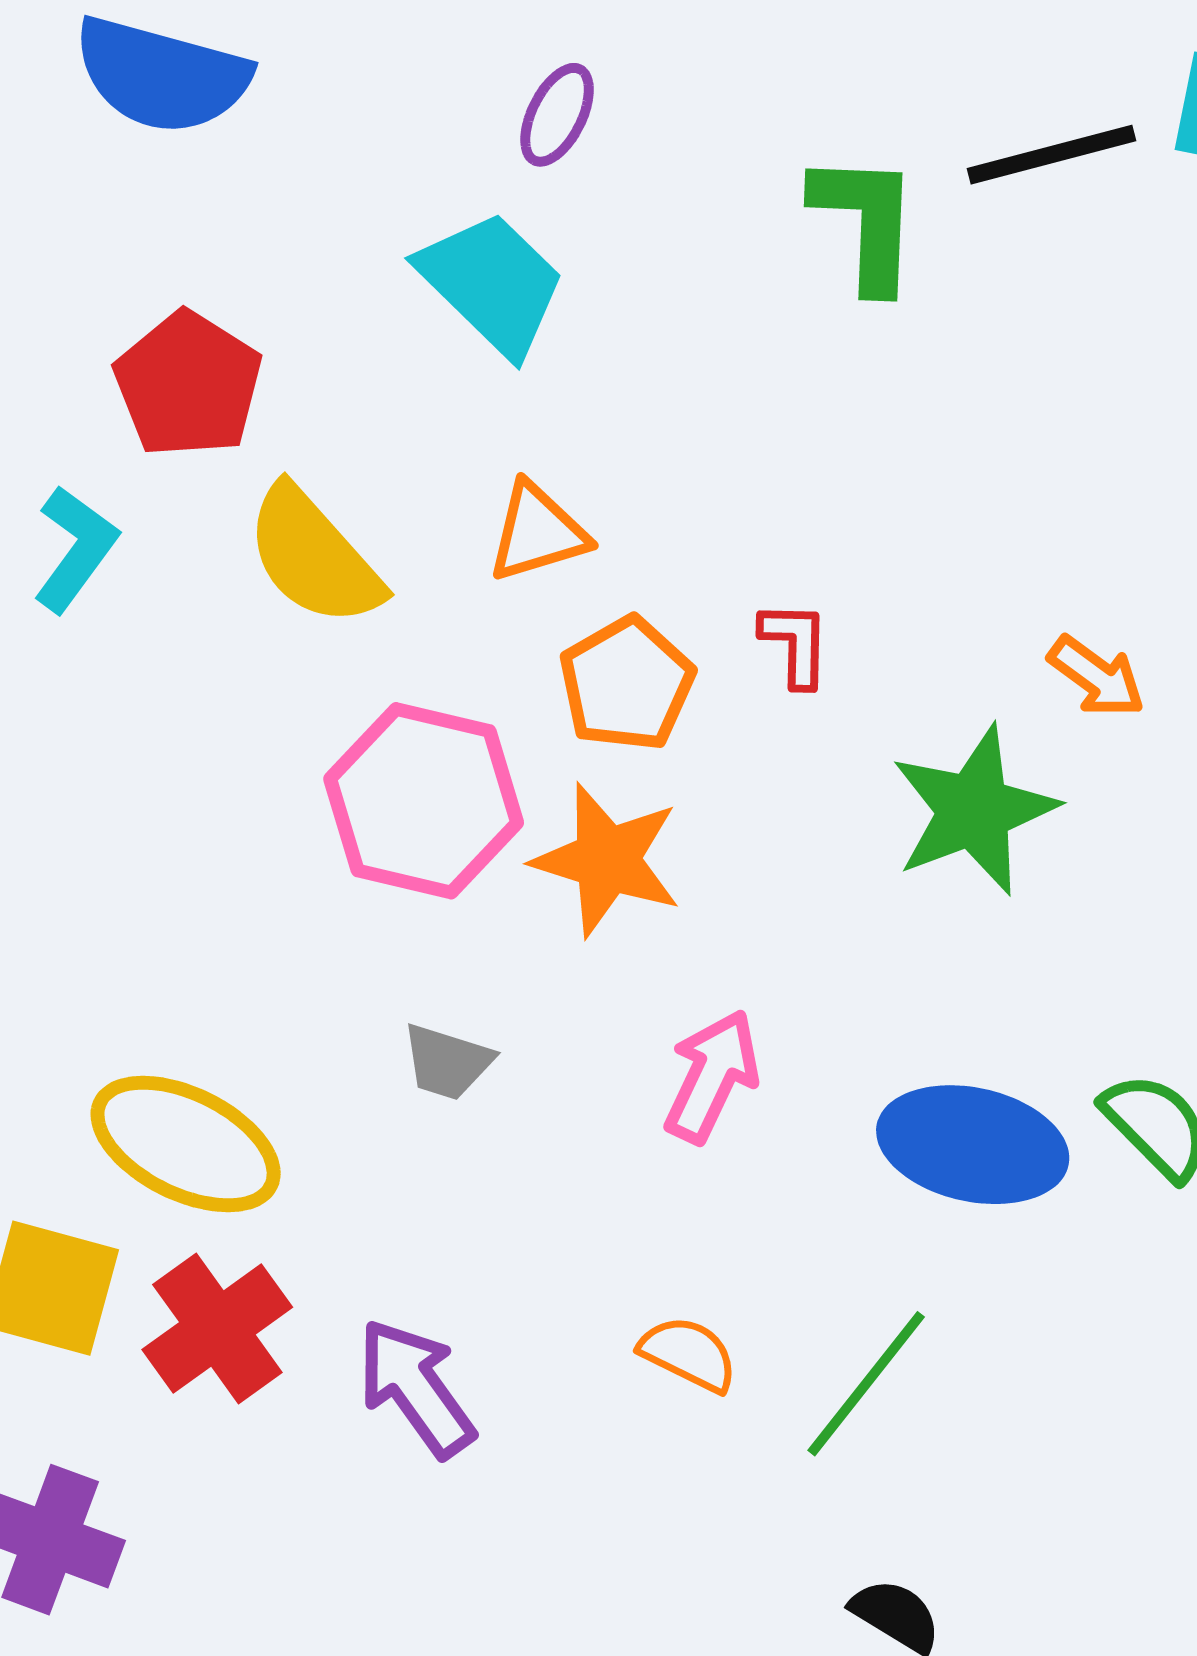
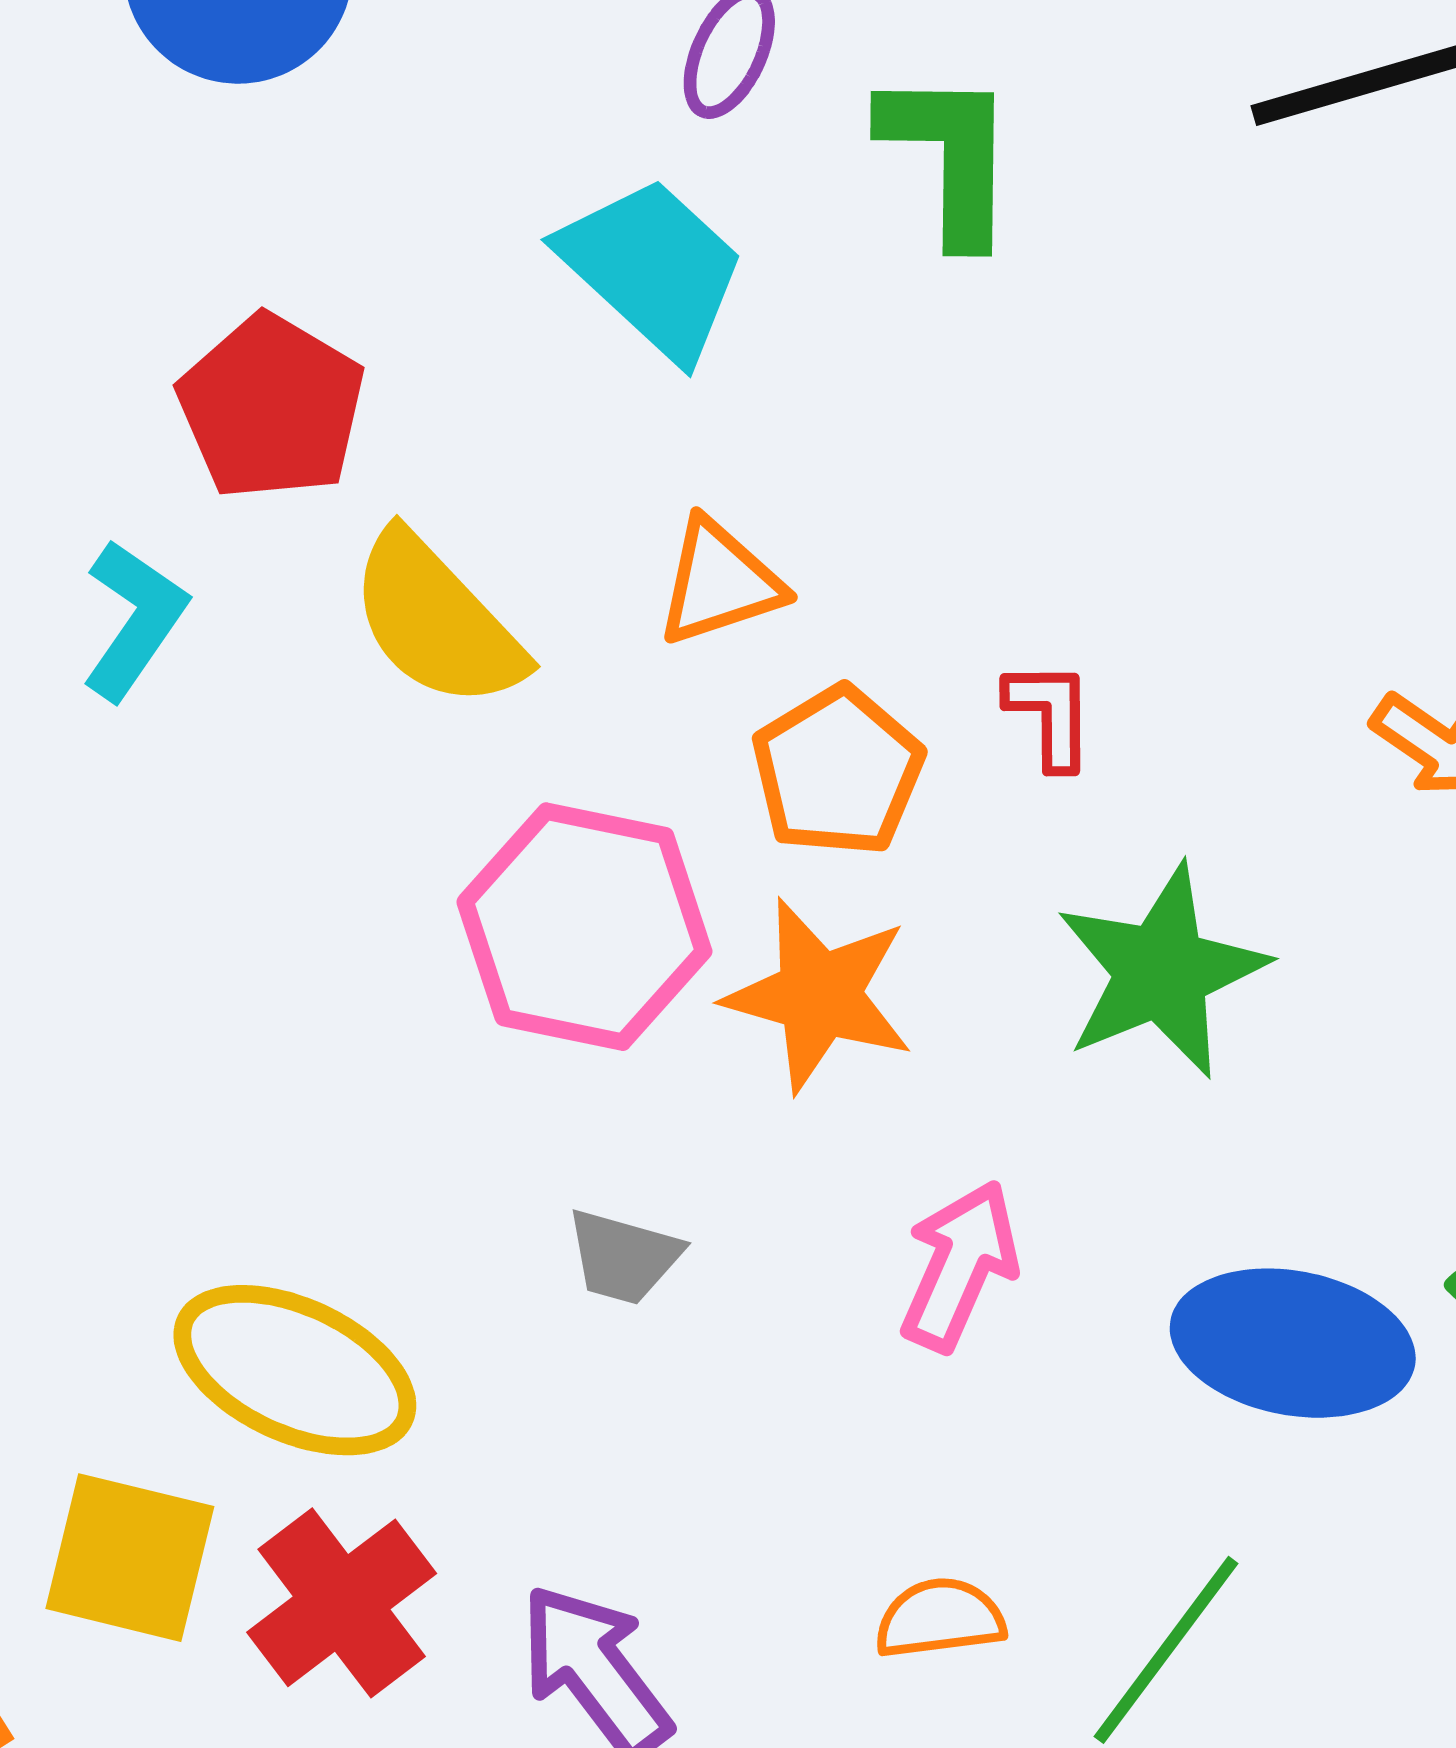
green L-shape: (866, 222) -> (949, 156), moved
green star: (974, 810) -> (1161, 971), moved
orange semicircle: (689, 1354) -> (940, 1618), turned -32

